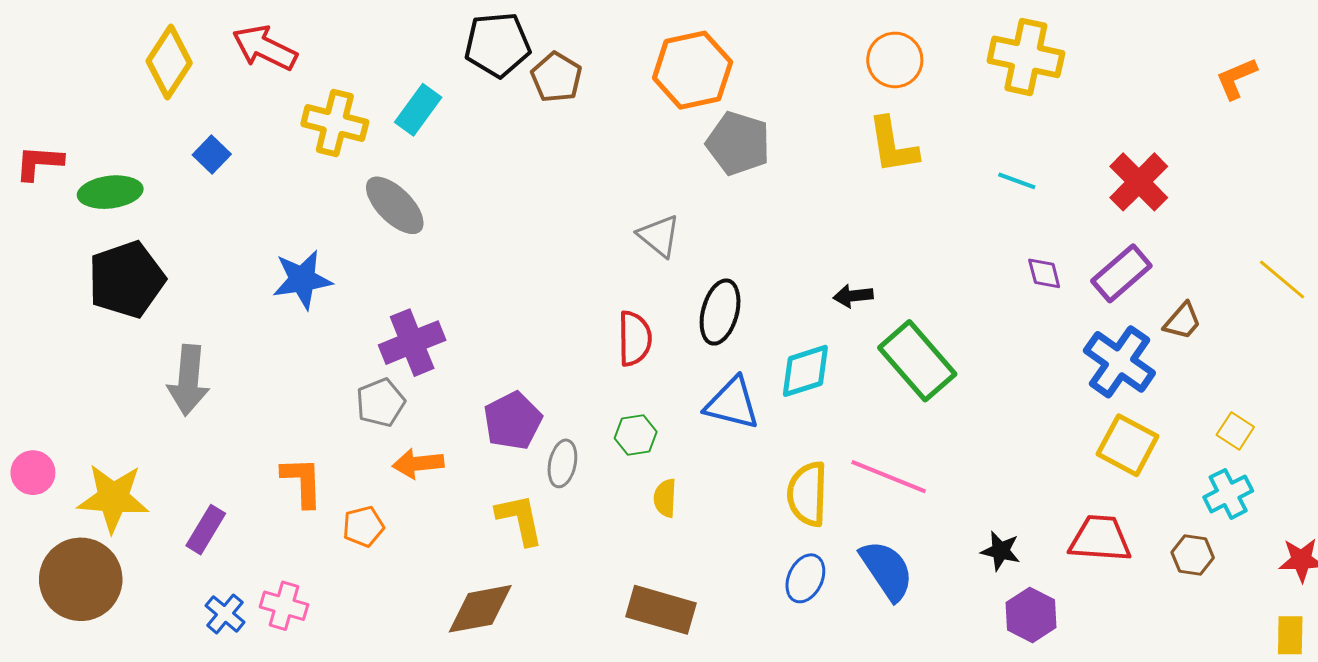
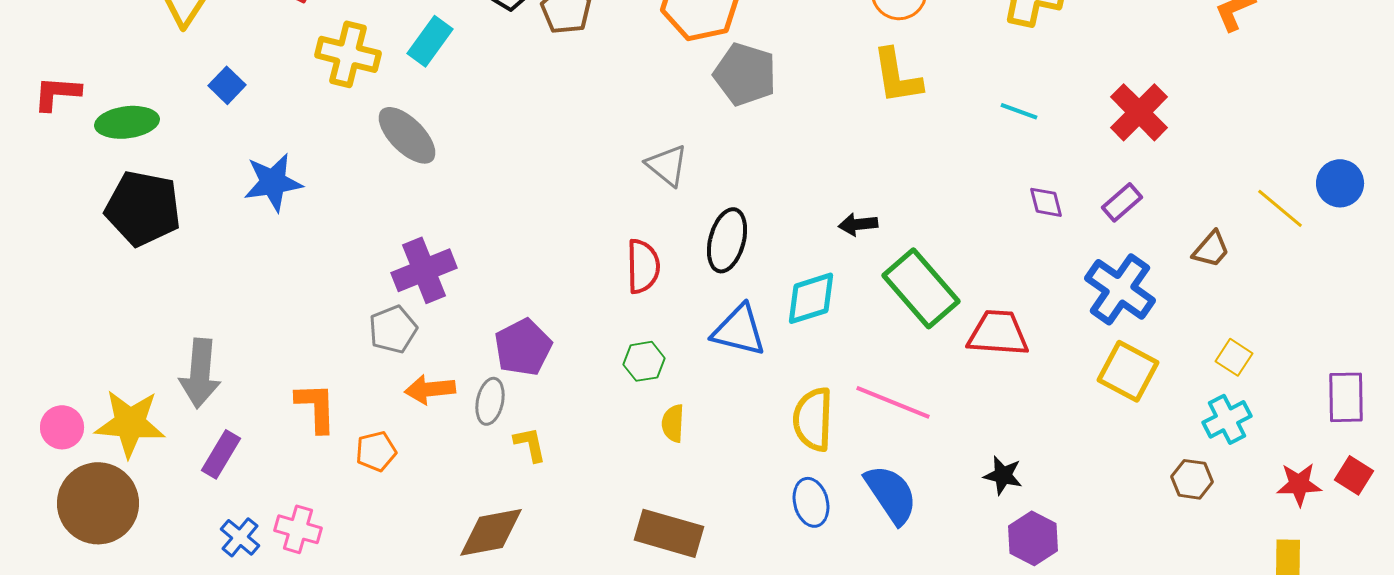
purple rectangle: (1121, 273) -> (1122, 202), size x0.7
black pentagon: (126, 280) -> (143, 208), turned 30
blue star: (302, 280) -> (273, 182), moved
brown trapezoid: (1182, 321) -> (1211, 249), moved
gray arrow: (188, 380) -> (200, 373), moved
gray ellipse: (562, 463) -> (490, 401), moved
pink circle: (33, 473) -> (62, 427), moved
yellow L-shape: (520, 519) -> (530, 444), size x0.7
red trapezoid: (1100, 539) -> (998, 333), moved
blue ellipse: (805, 578) -> (811, 502), turned -39

